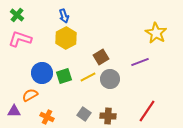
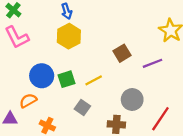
pink L-shape: (20, 39) -> (17, 37), turned -135
brown square: (101, 57) -> (122, 53), moved
gray circle: (110, 79) -> (132, 100), moved
gray square: (84, 114) -> (82, 107), moved

